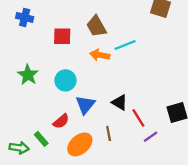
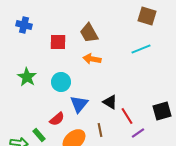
cyan line: (125, 45) -> (141, 49), moved

